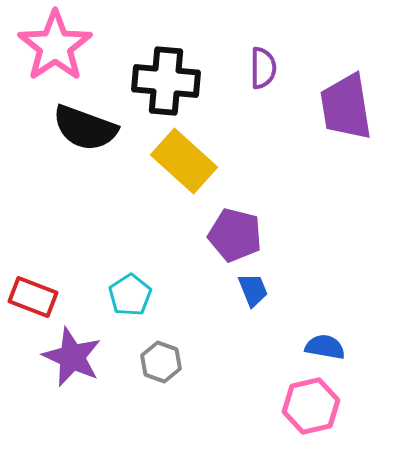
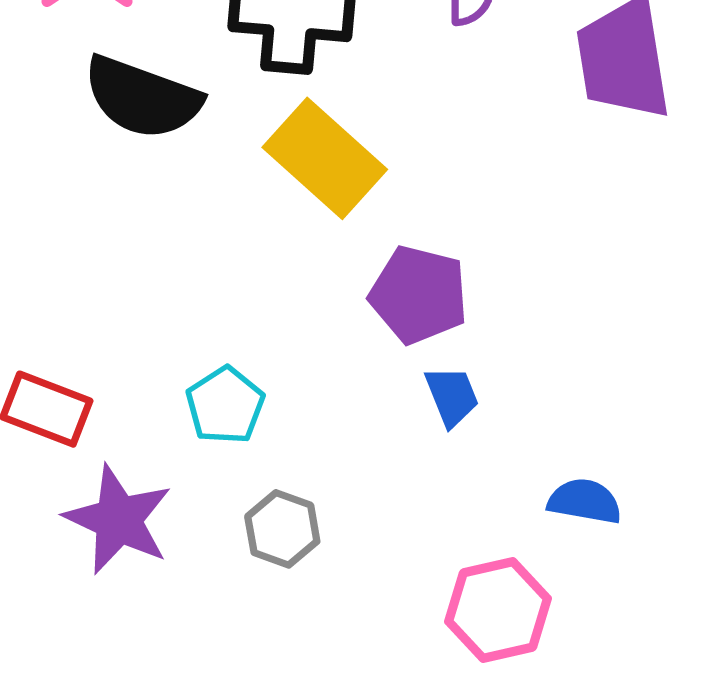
pink hexagon: (311, 406) -> (498, 610), moved

